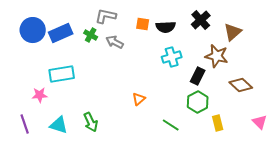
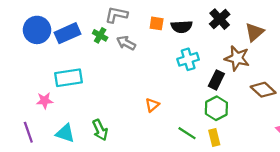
yellow rectangle: (218, 123) -> (214, 138), moved

